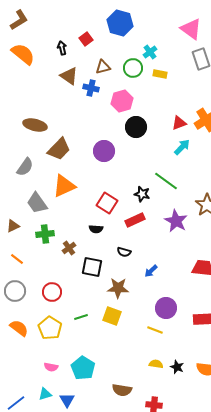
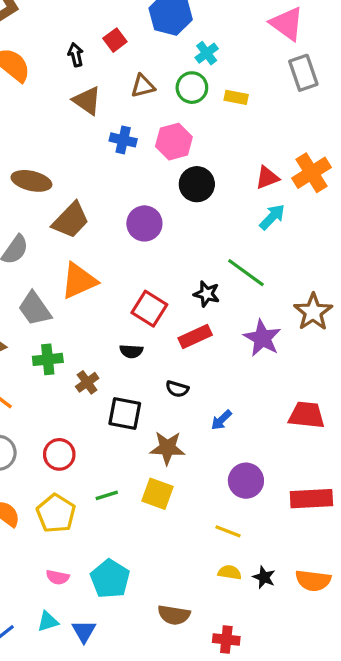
cyan cross: (150, 52) -> (207, 53), moved
blue cross: (91, 88) -> (123, 140), moved
yellow line: (155, 330) -> (228, 531), moved

